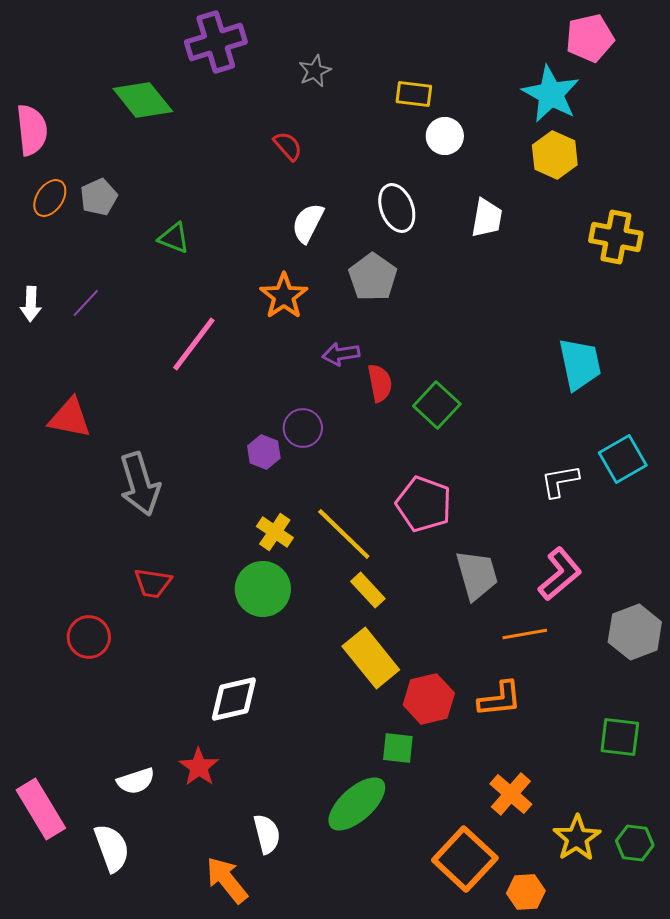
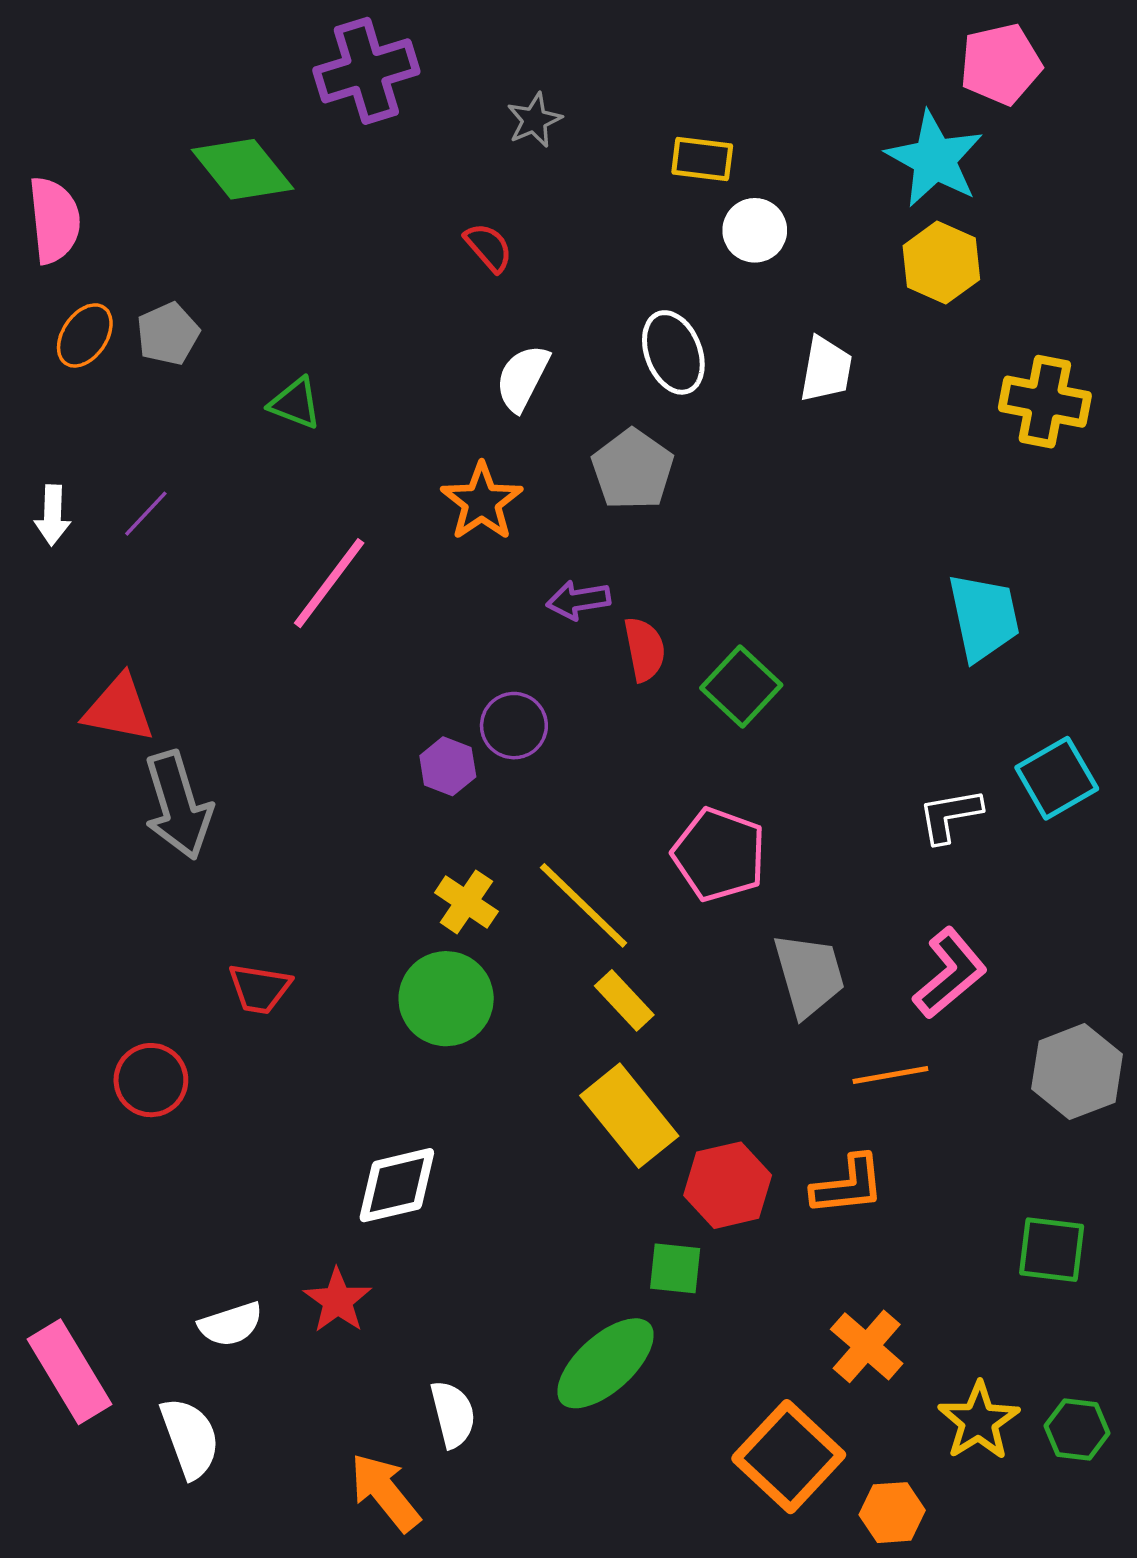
gray arrow: (140, 484) -> (178, 805), moved

